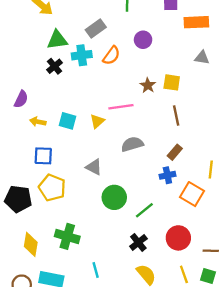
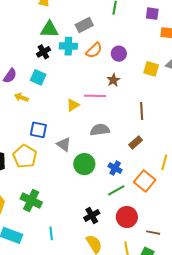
purple circle: (143, 40) -> (119, 54), moved
yellow square: (172, 82) -> (151, 69), moved
brown star: (148, 85) -> (113, 80), moved
cyan square: (67, 121) -> (38, 77), moved
blue square: (43, 156) -> (38, 130), moved
blue cross: (167, 175) -> (115, 168), moved, turned 32
green circle: (114, 197) -> (84, 164), moved
green line: (144, 210) -> (116, 190), moved

